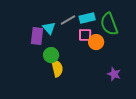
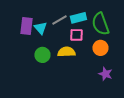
purple rectangle: (37, 36) -> (26, 26), moved
orange circle: (96, 42) -> (100, 48), moved
yellow semicircle: (57, 68) -> (66, 52), moved, turned -78

